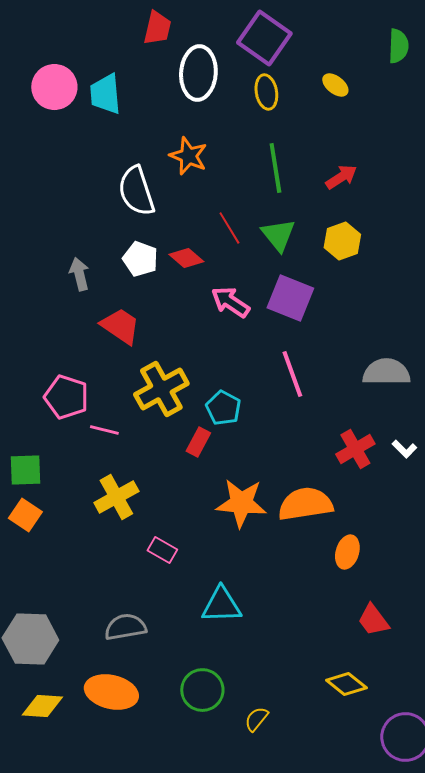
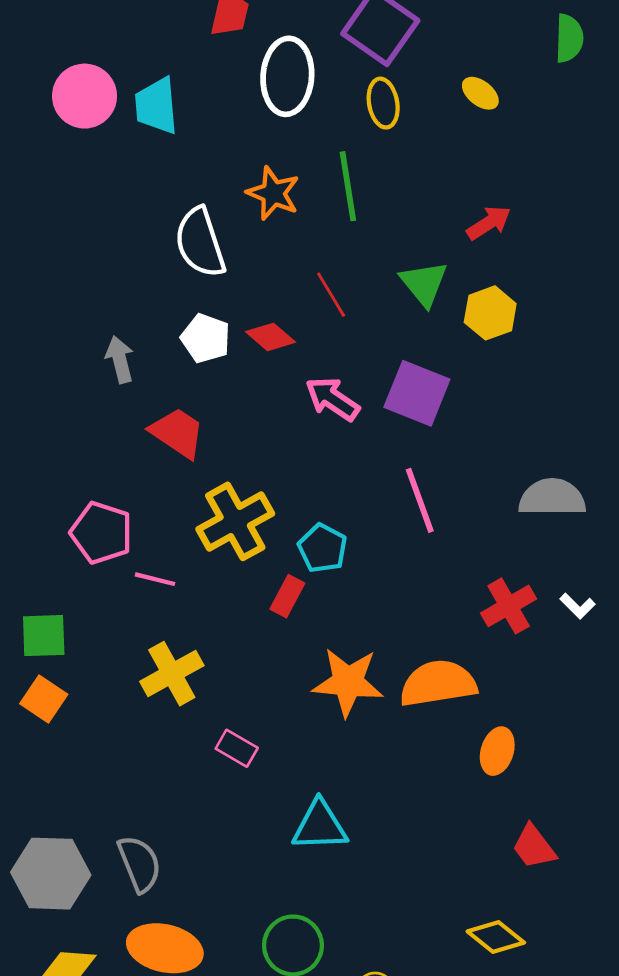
green line: (275, 168) -> (348, 186), moved
green triangle: (278, 235) -> (424, 283), moved
gray semicircle: (125, 627) -> (139, 864), moved, turned 78

